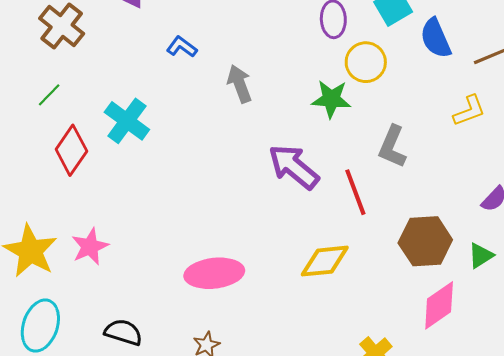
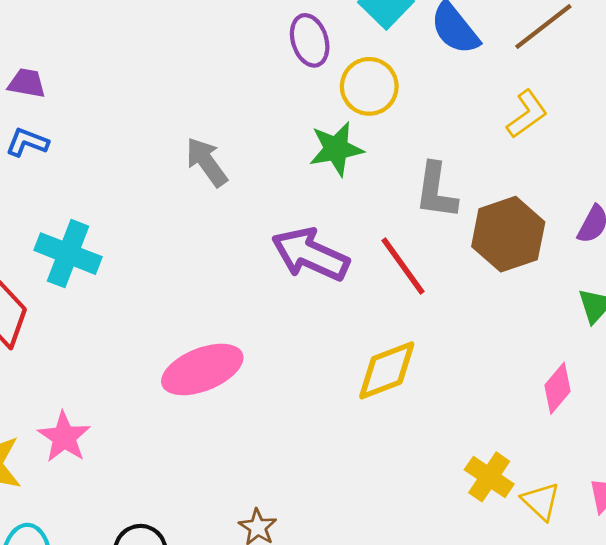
blue L-shape: (182, 47) -> (27, 142), moved
brown hexagon: (425, 241) -> (508, 234), moved
pink ellipse: (214, 273) -> (202, 369), moved
pink diamond: (439, 305) -> (558, 388), size x0.7

